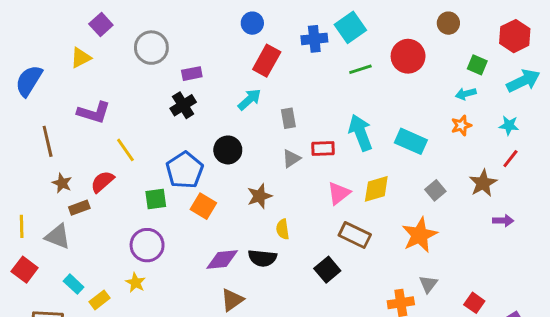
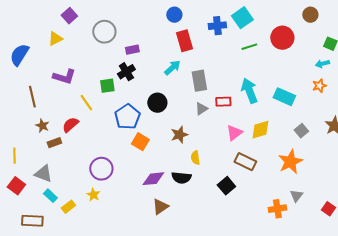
red rectangle: (267, 61) -> (184, 41), turned -45
gray rectangle: (288, 118) -> (199, 81), size x1.5
green square: (156, 199) -> (107, 86), moved
gray triangle: (58, 236) -> (43, 174), moved

